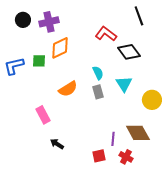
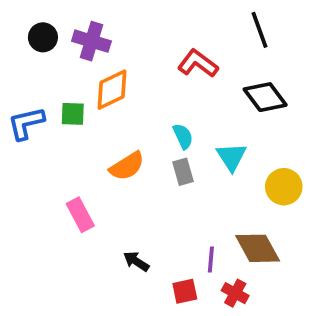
purple cross: (49, 22) -> (91, 41), turned 30
black diamond: (129, 52) -> (265, 97), moved
black arrow: (57, 144) -> (136, 261), moved

